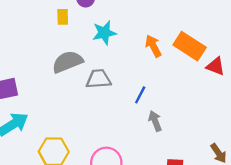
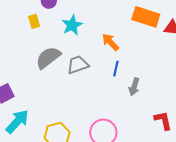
orange arrow: (153, 46) -> (110, 42), moved
gray arrow: (155, 121) -> (134, 87), turned -126

